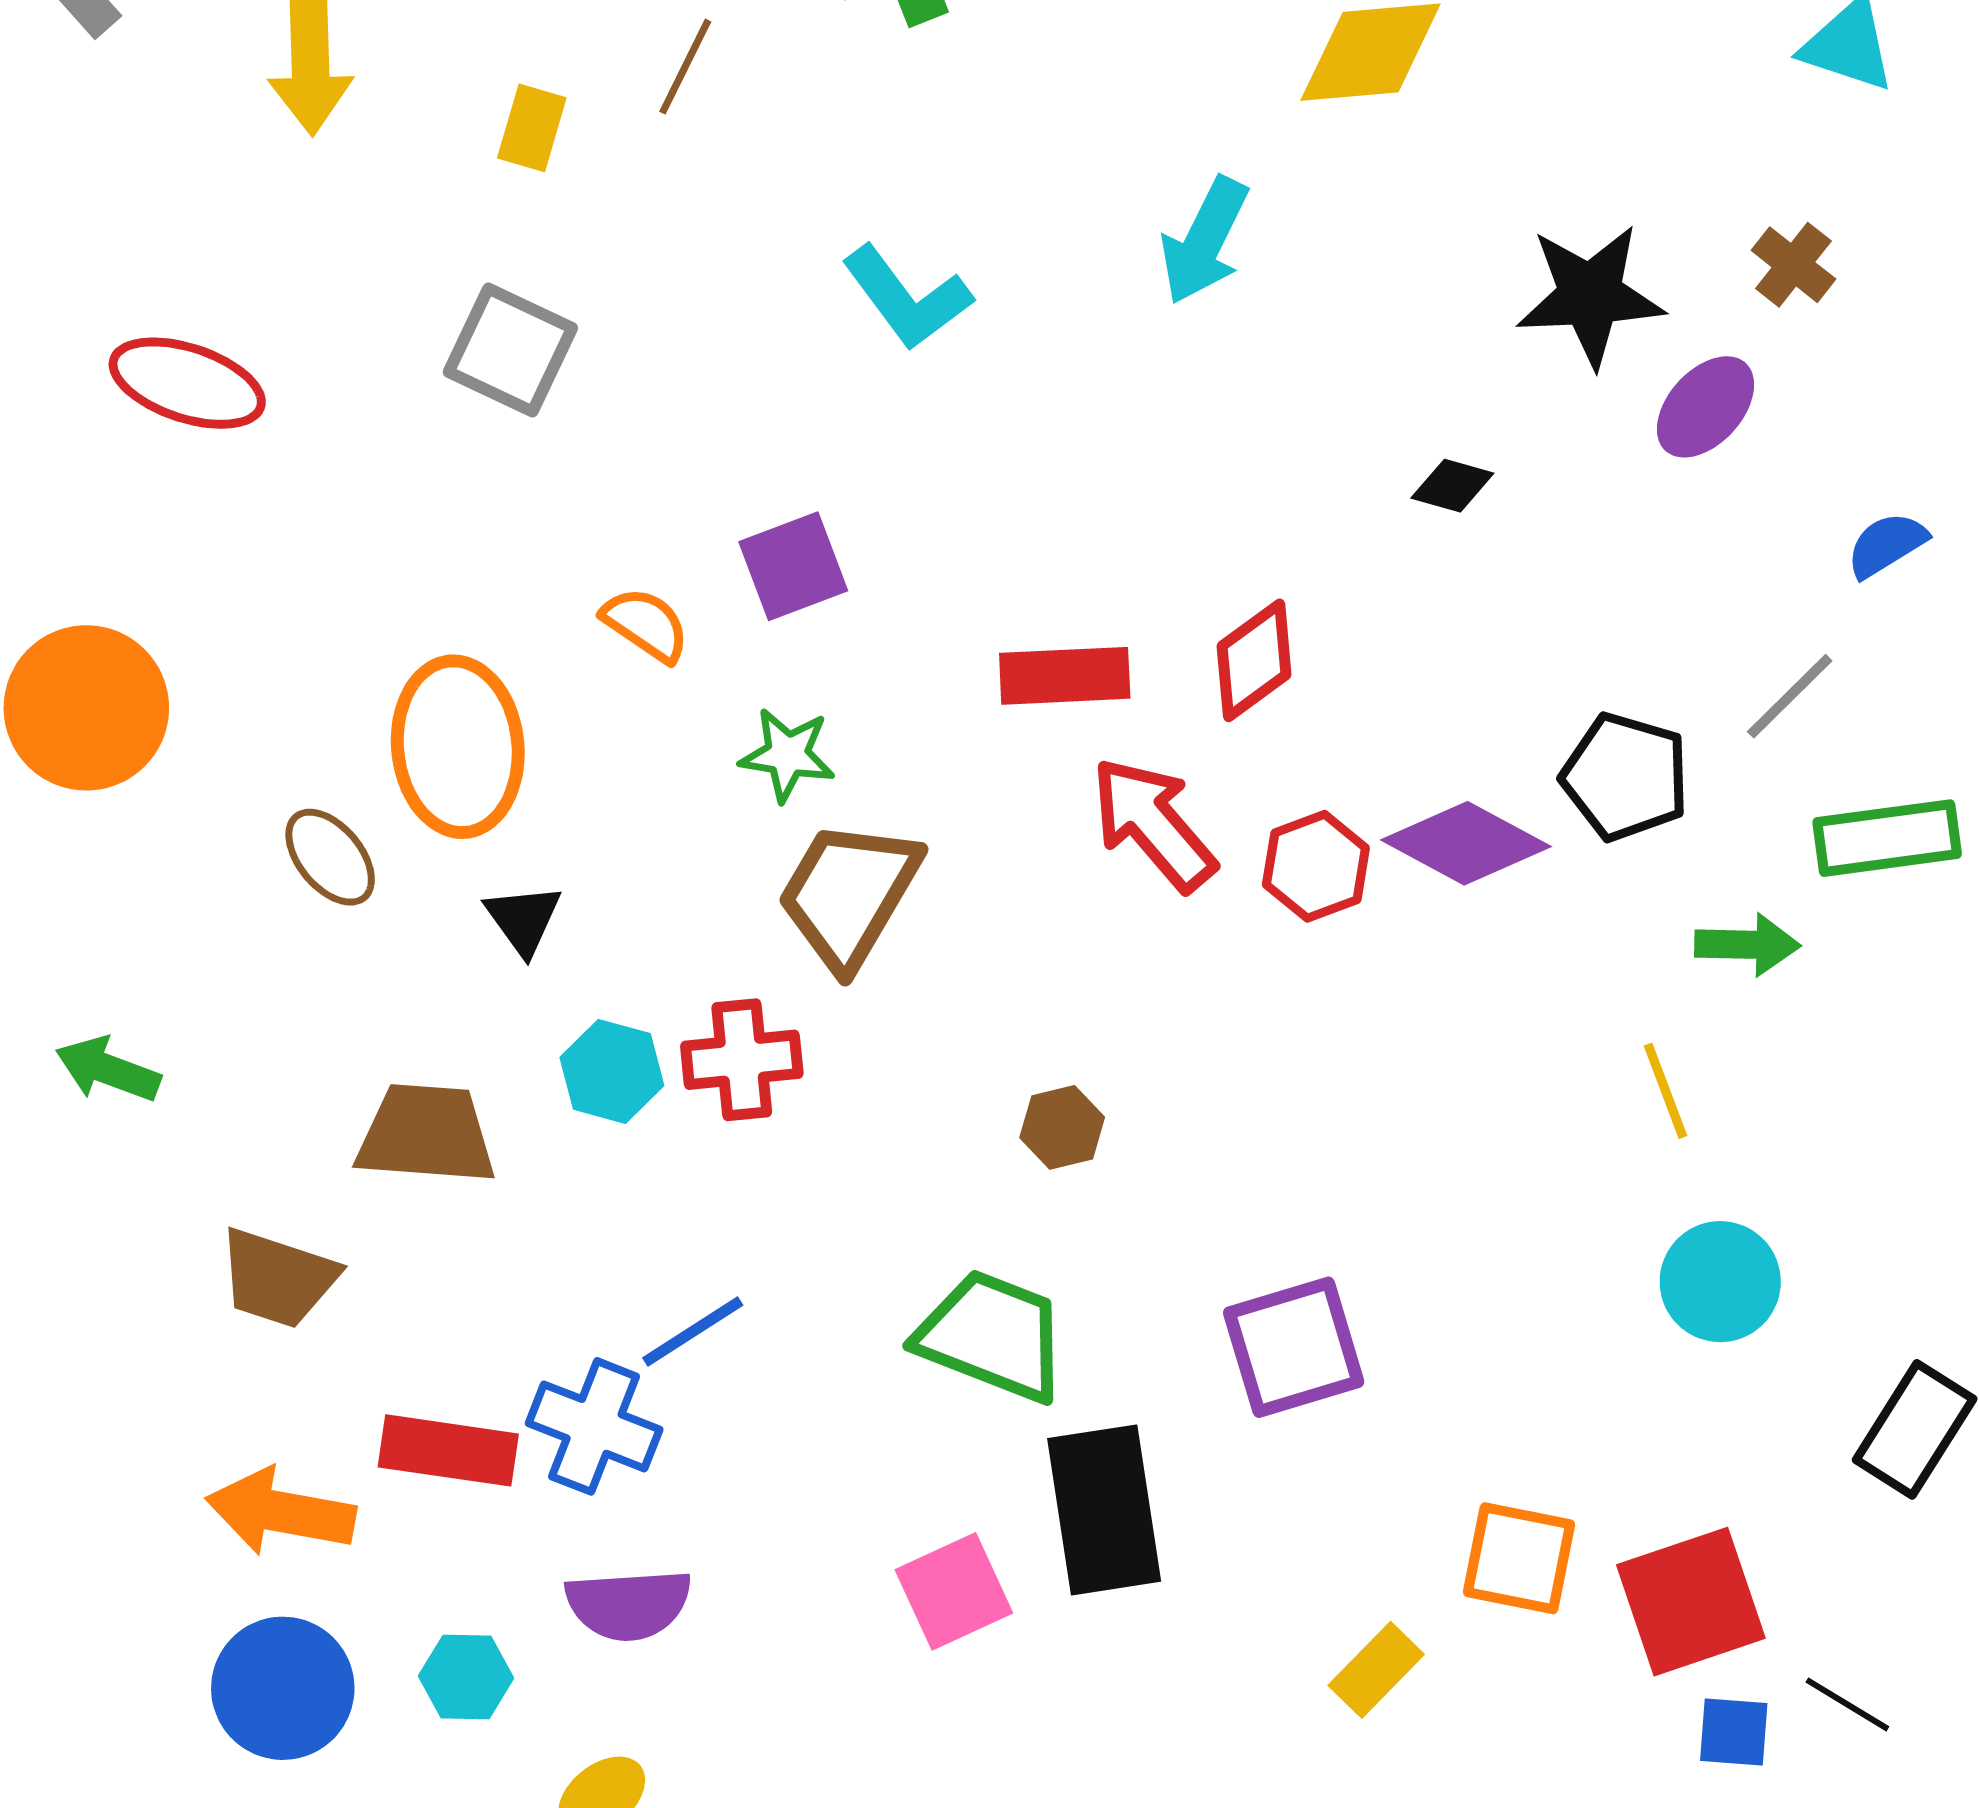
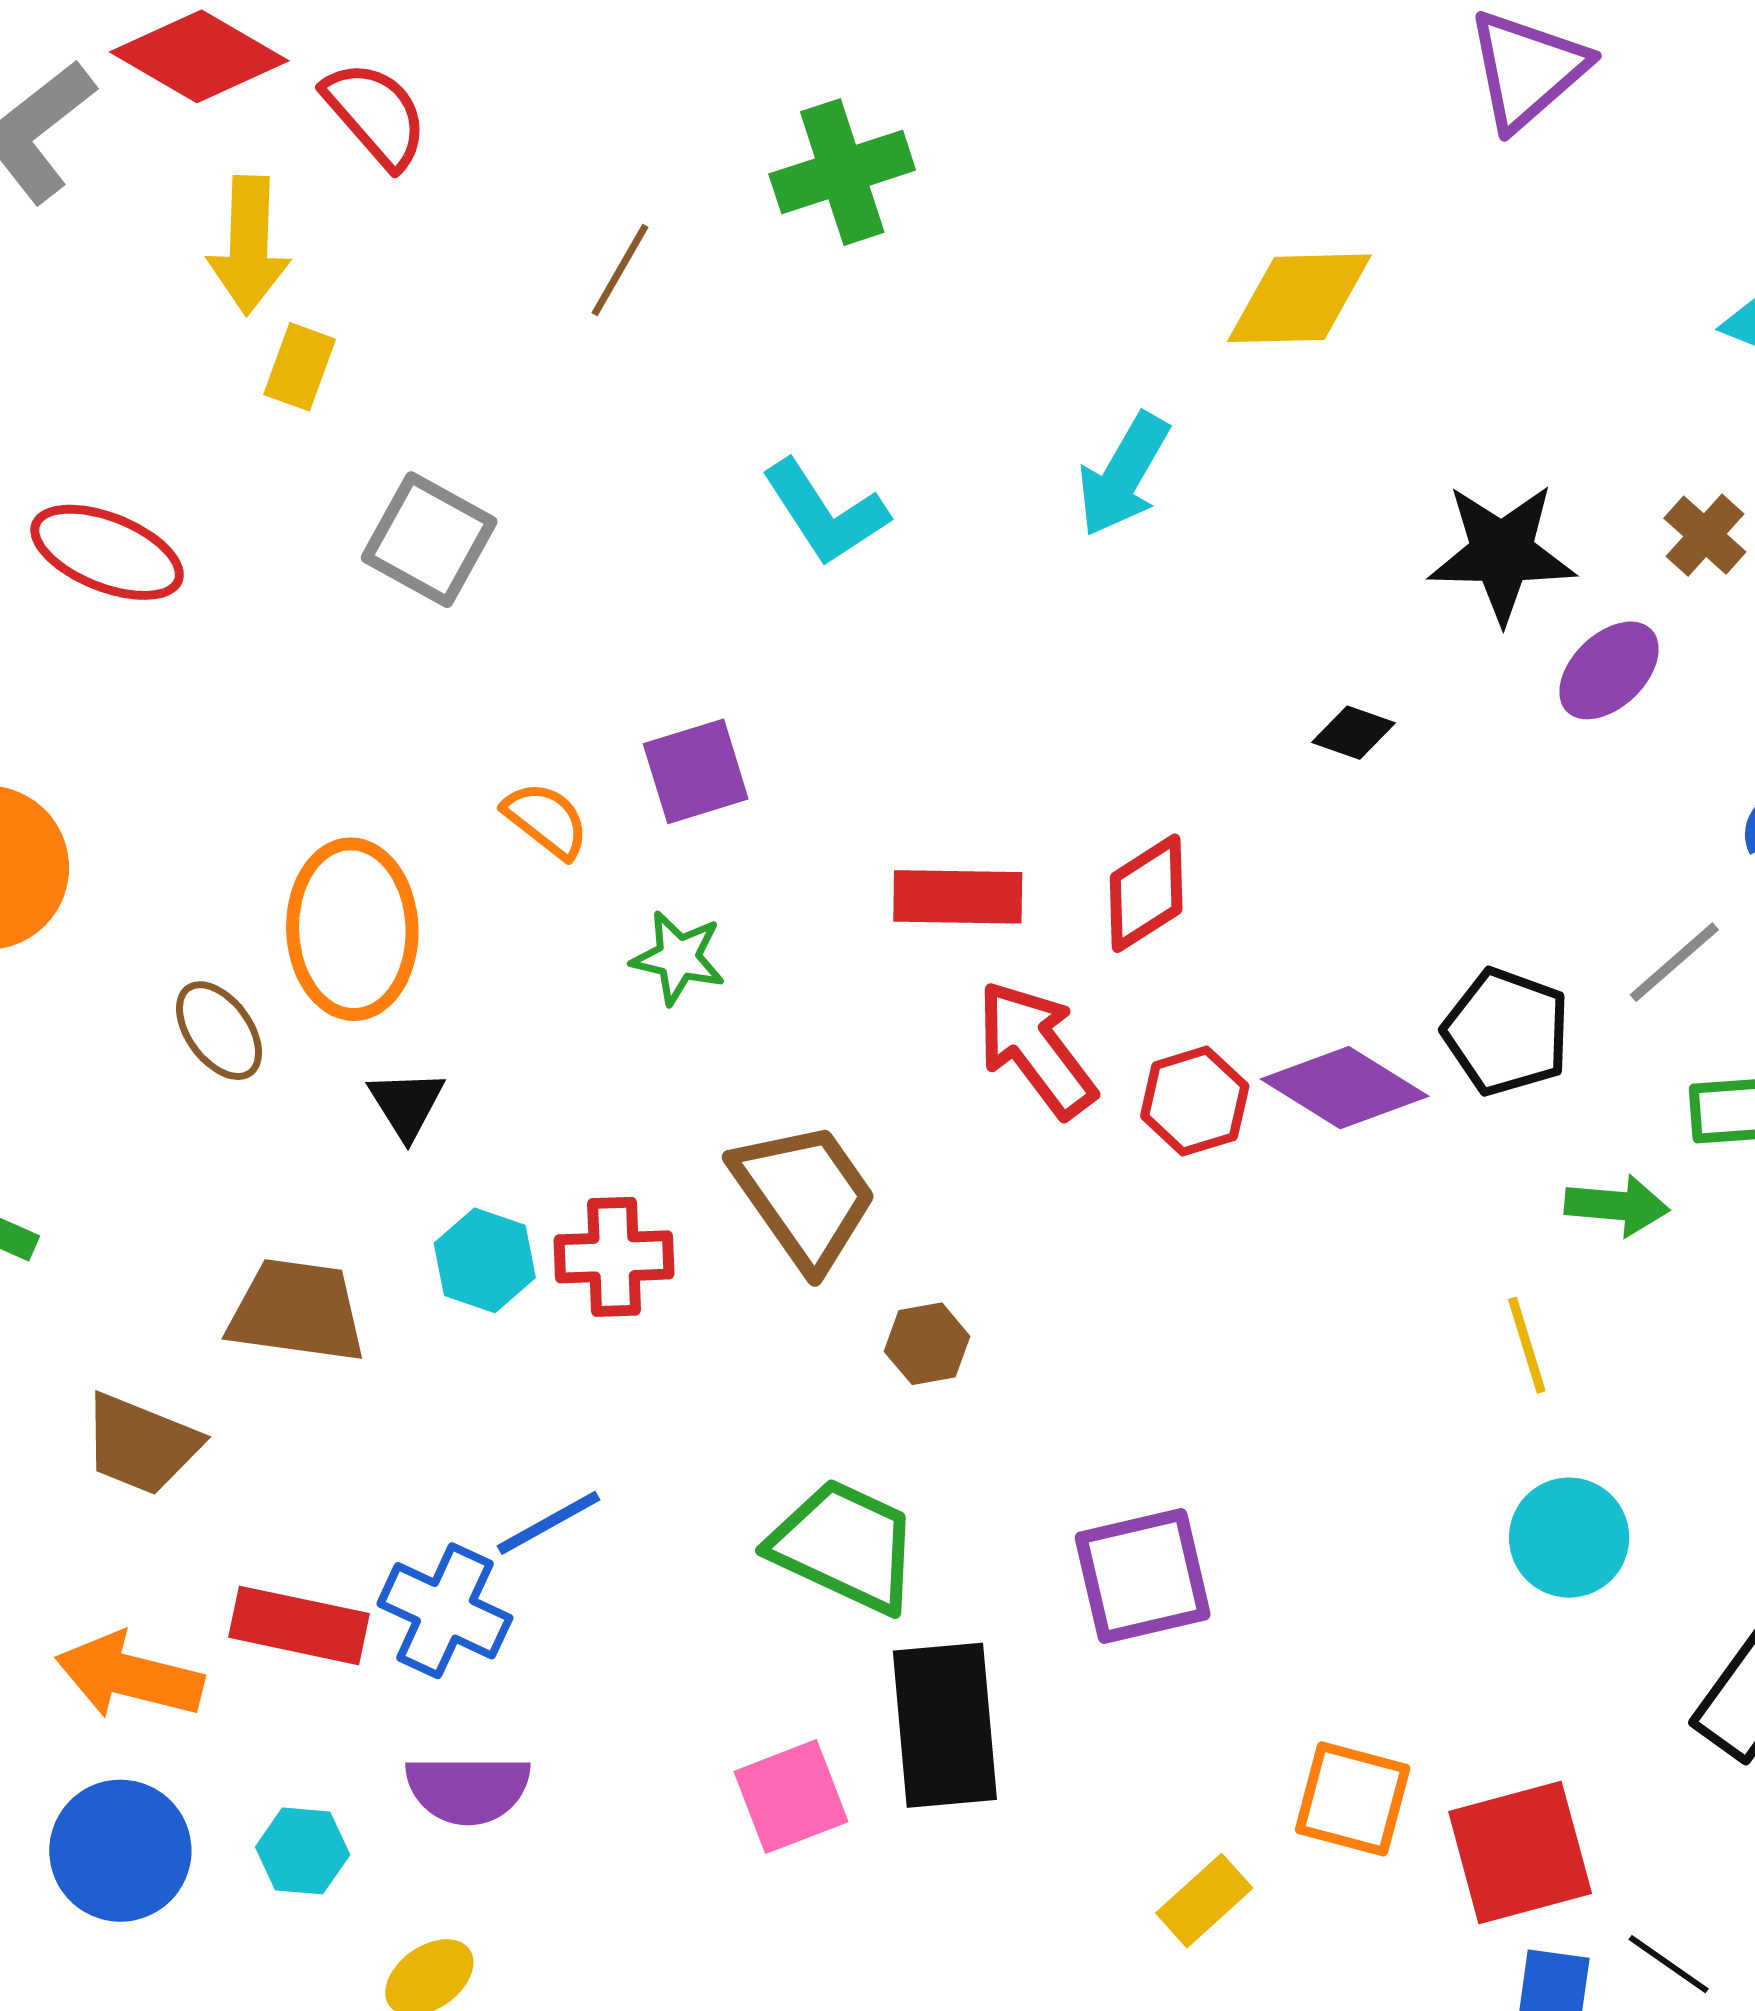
yellow rectangle: (532, 128) -> (300, 367), moved
brown trapezoid: (849, 894) -> (804, 1195), moved, turned 111

